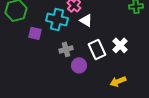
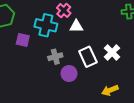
white triangle: (86, 20) -> (76, 26), turned -32

